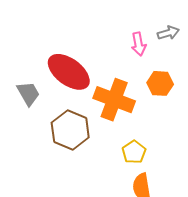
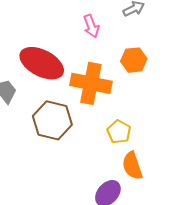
pink arrow: (139, 44) -> (91, 26), moved

